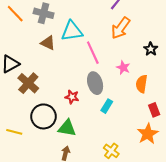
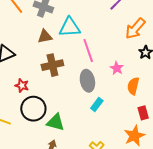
orange arrow: (121, 28) -> (135, 29), moved
brown triangle: (48, 43) -> (45, 37), turned -42
brown cross: (28, 83) -> (52, 65), moved, turned 30
red star: (72, 97) -> (22, 86), moved

